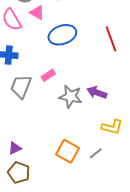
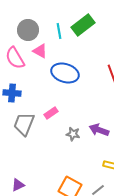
blue ellipse: (62, 35) -> (65, 73), turned 36
gray star: (71, 97) -> (73, 134), size x0.6

